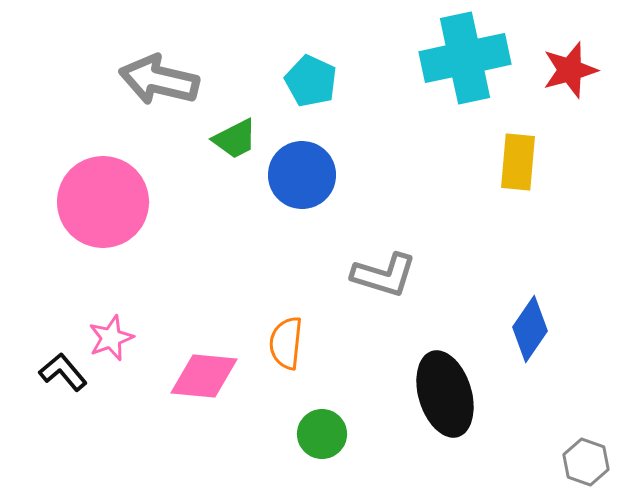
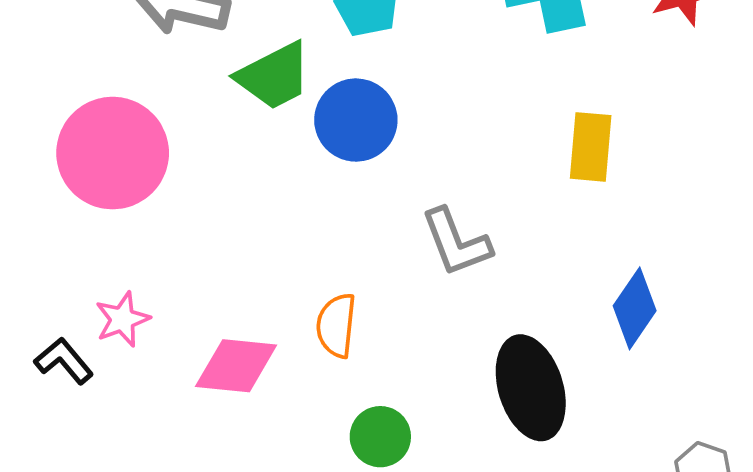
green trapezoid: (235, 139) -> (274, 76), size x1.4
yellow rectangle: (518, 162) -> (591, 147), moved
gray L-shape: (384, 275) -> (456, 242), turned 52

